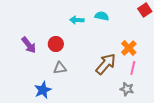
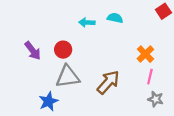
brown arrow: (106, 64) -> (108, 82), moved
gray triangle: (60, 68) -> (68, 77), size x1.6
gray star: (127, 89) -> (156, 99), moved

